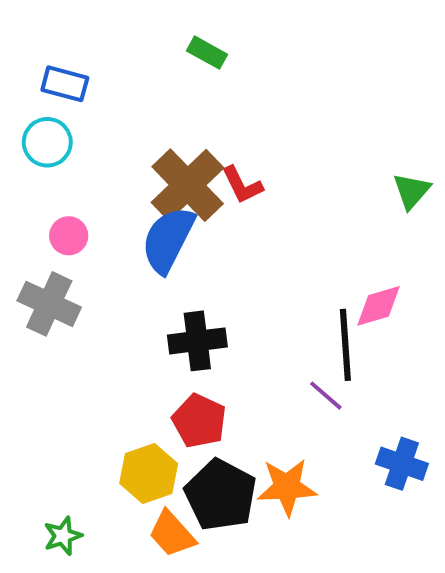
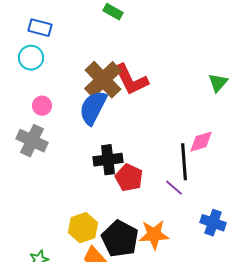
red L-shape: (242, 185) -> (131, 80), size x1.6
red pentagon: (199, 421) -> (129, 178), moved

